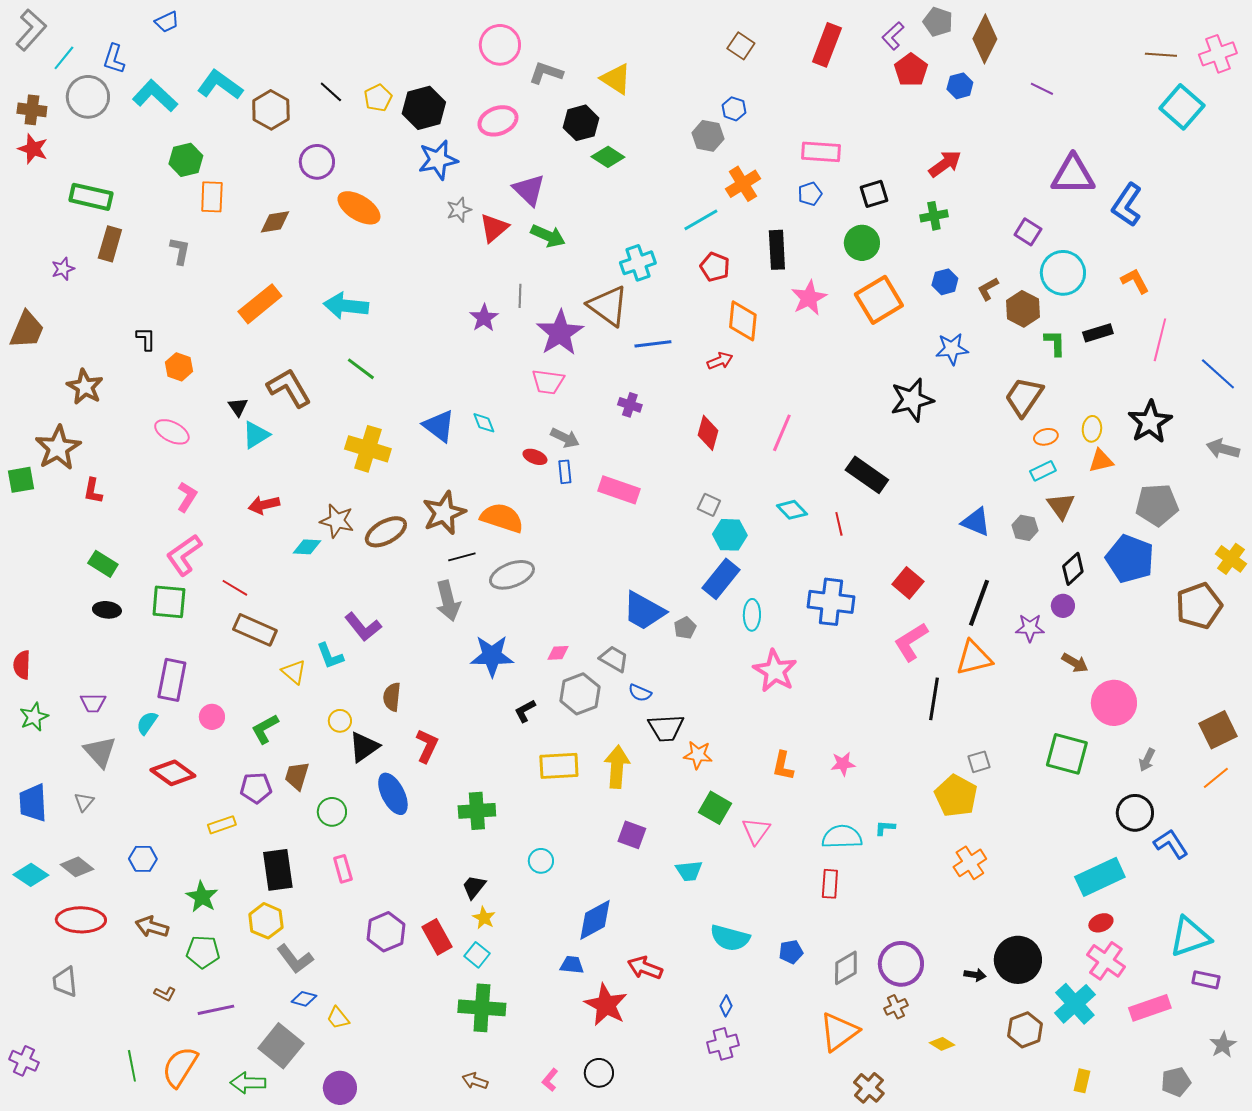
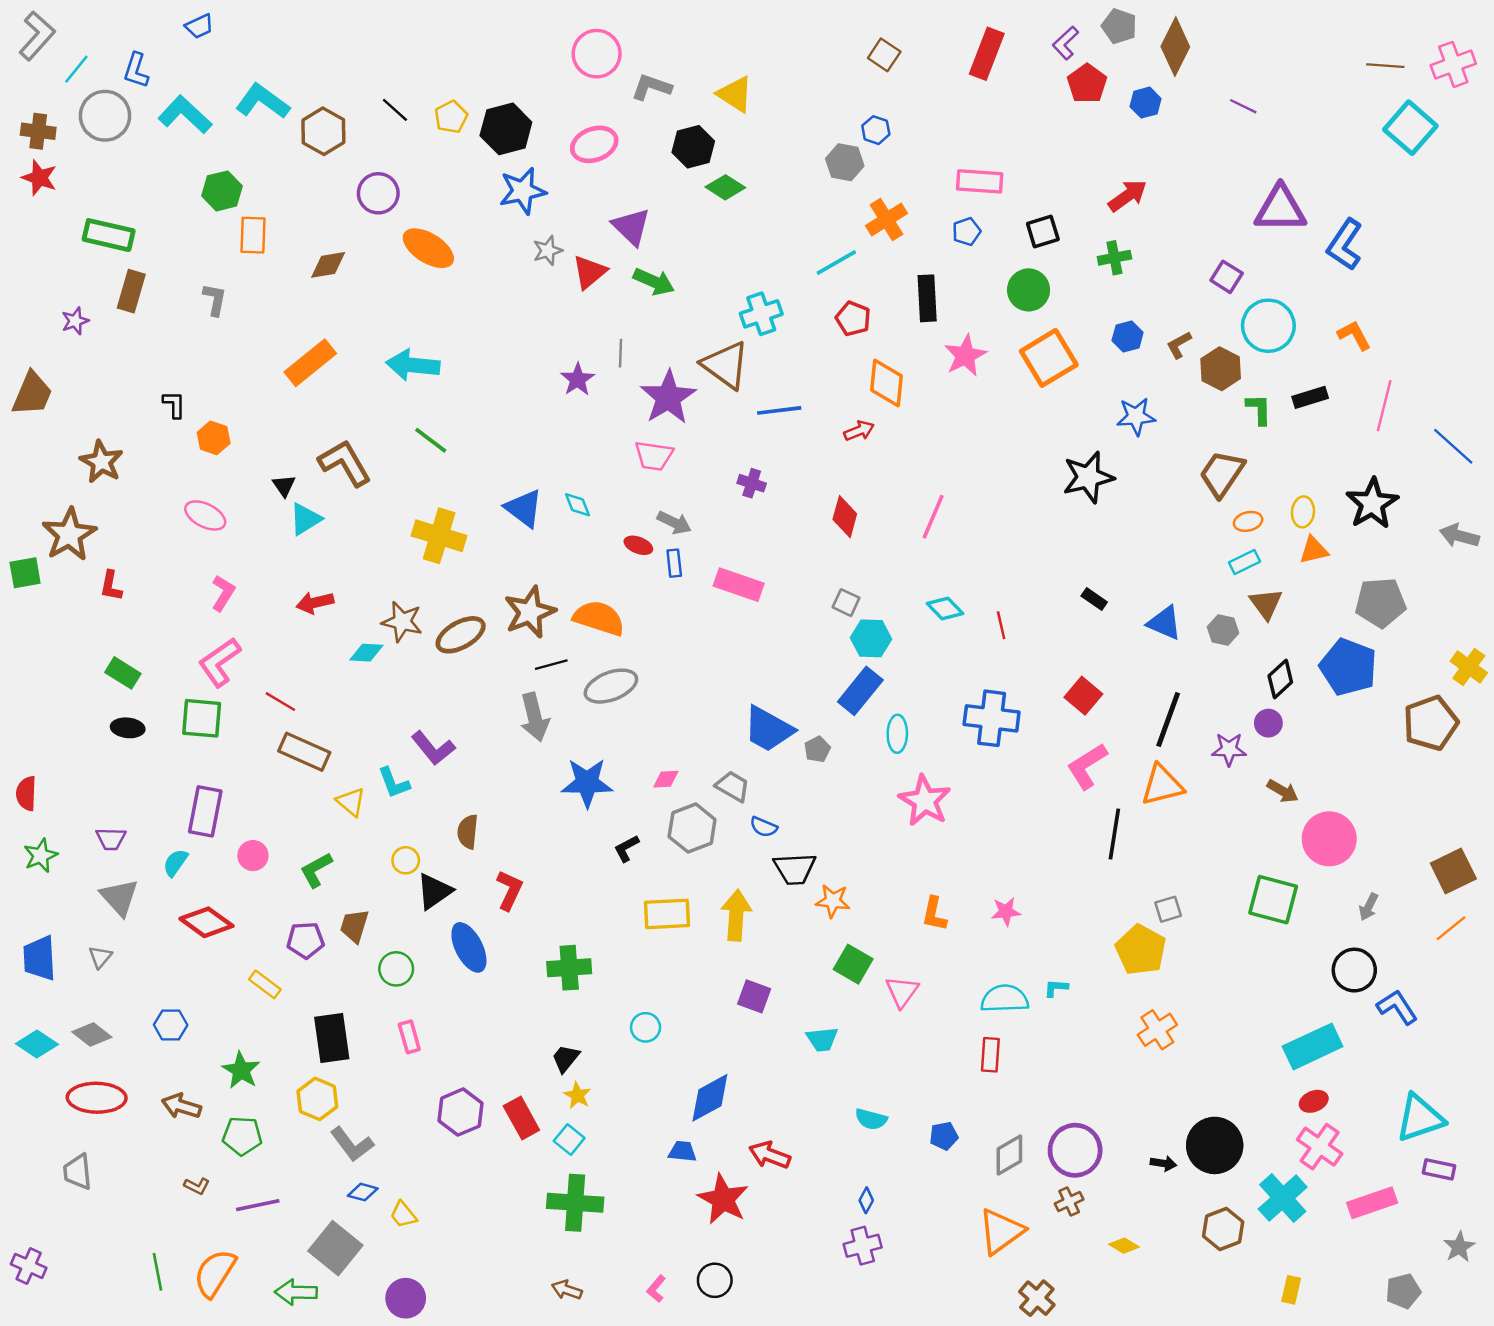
black rectangle: (867, 475) -> (1094, 599), moved, size x0.5
yellow rectangle: (222, 825) -> (265, 984), turned 56
cyan semicircle: (730, 938) -> (871, 1119), size x0.7

